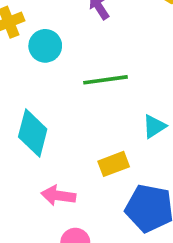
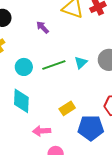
cyan circle: (45, 46) -> (24, 67), moved
cyan triangle: (154, 126) -> (81, 63), moved

